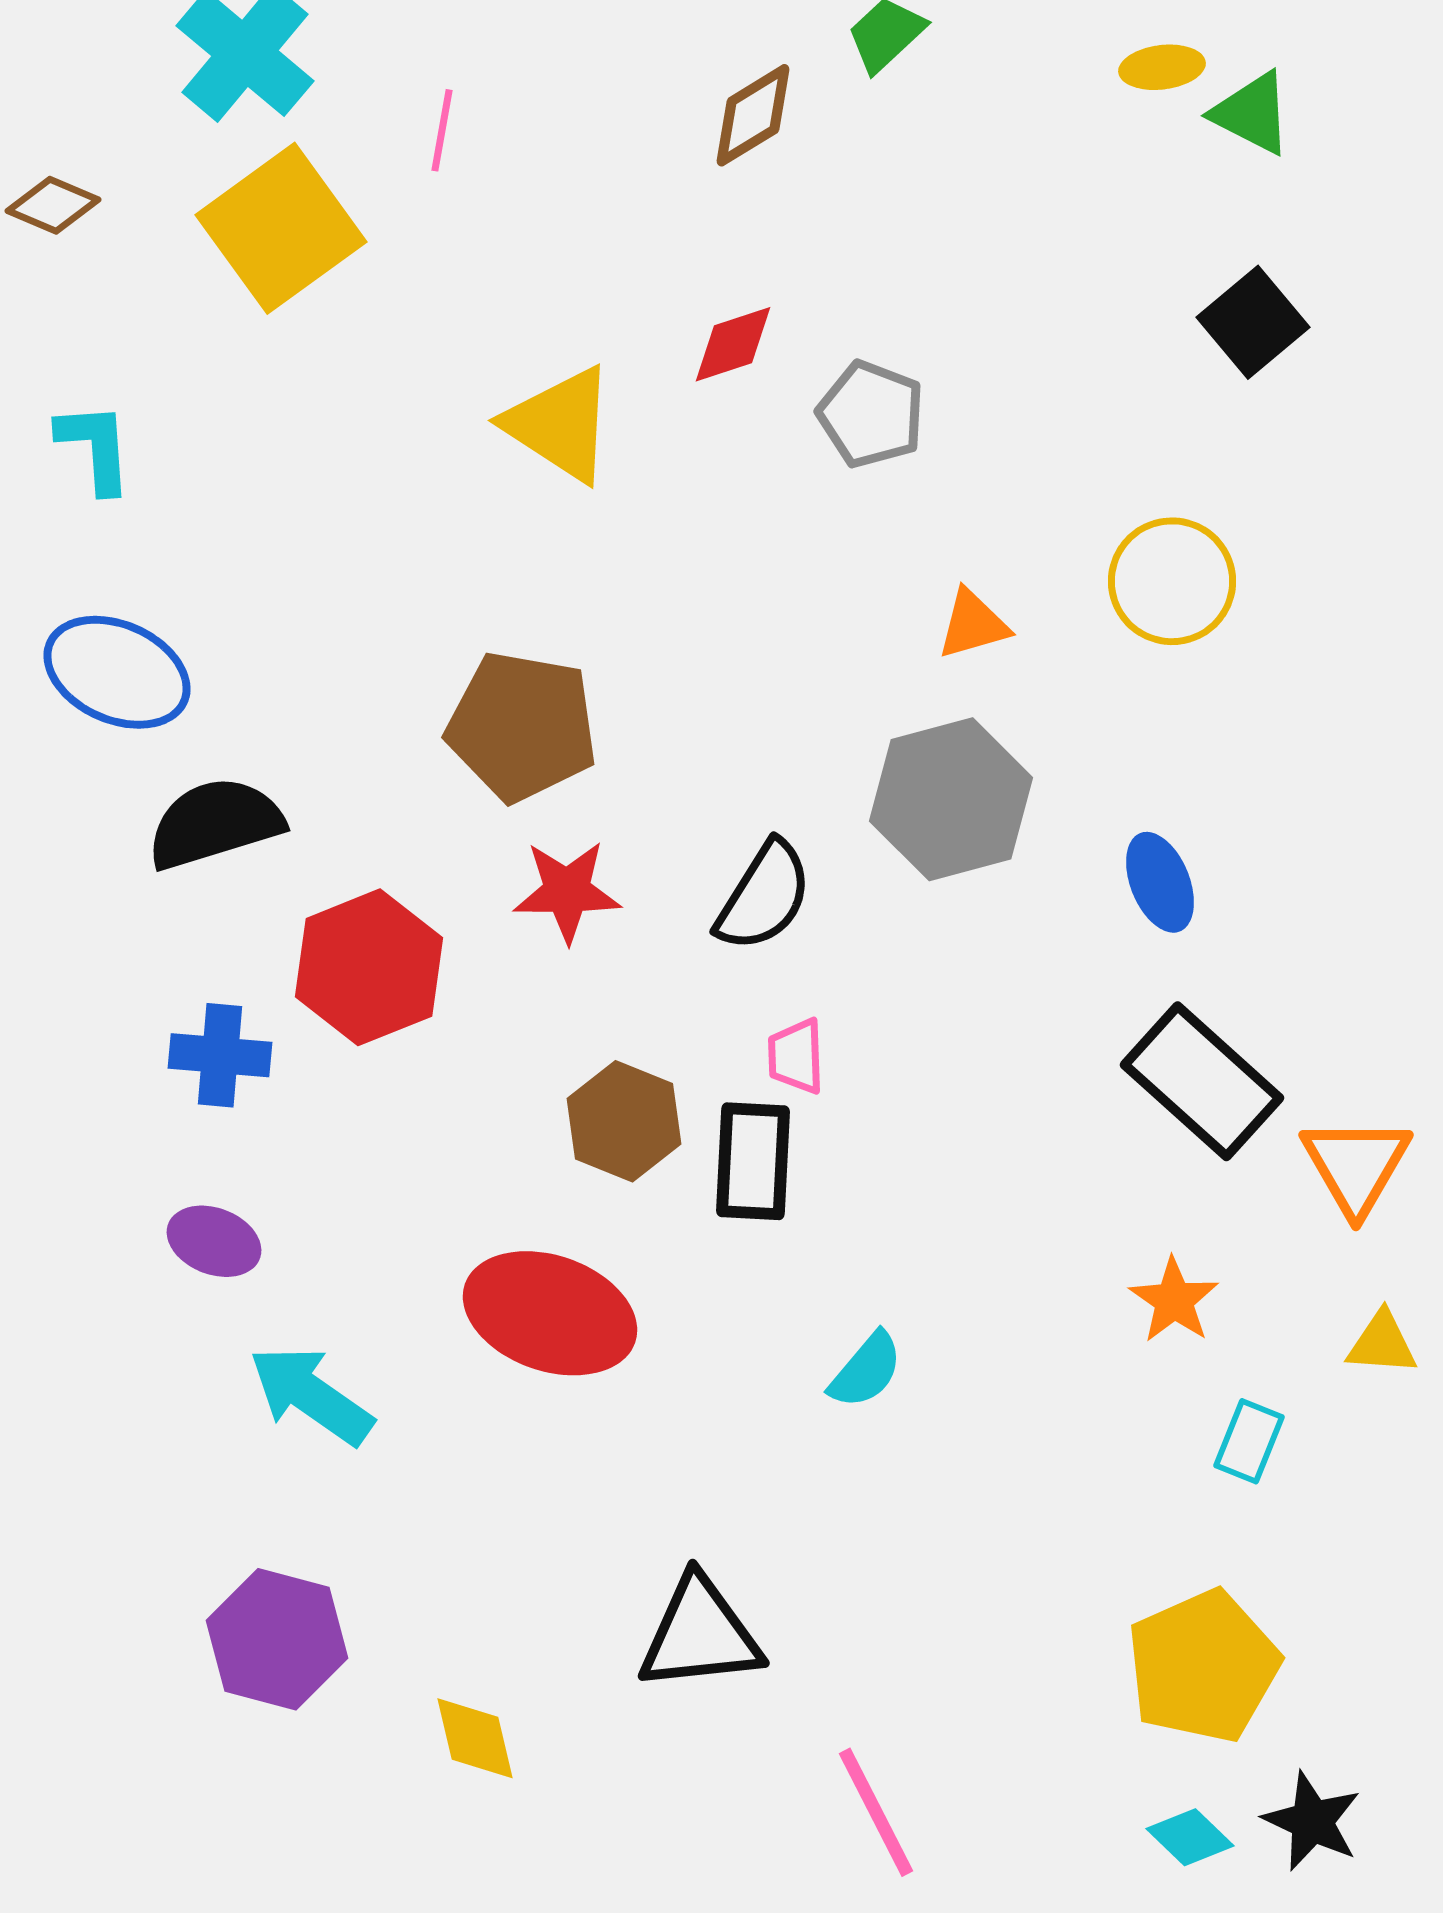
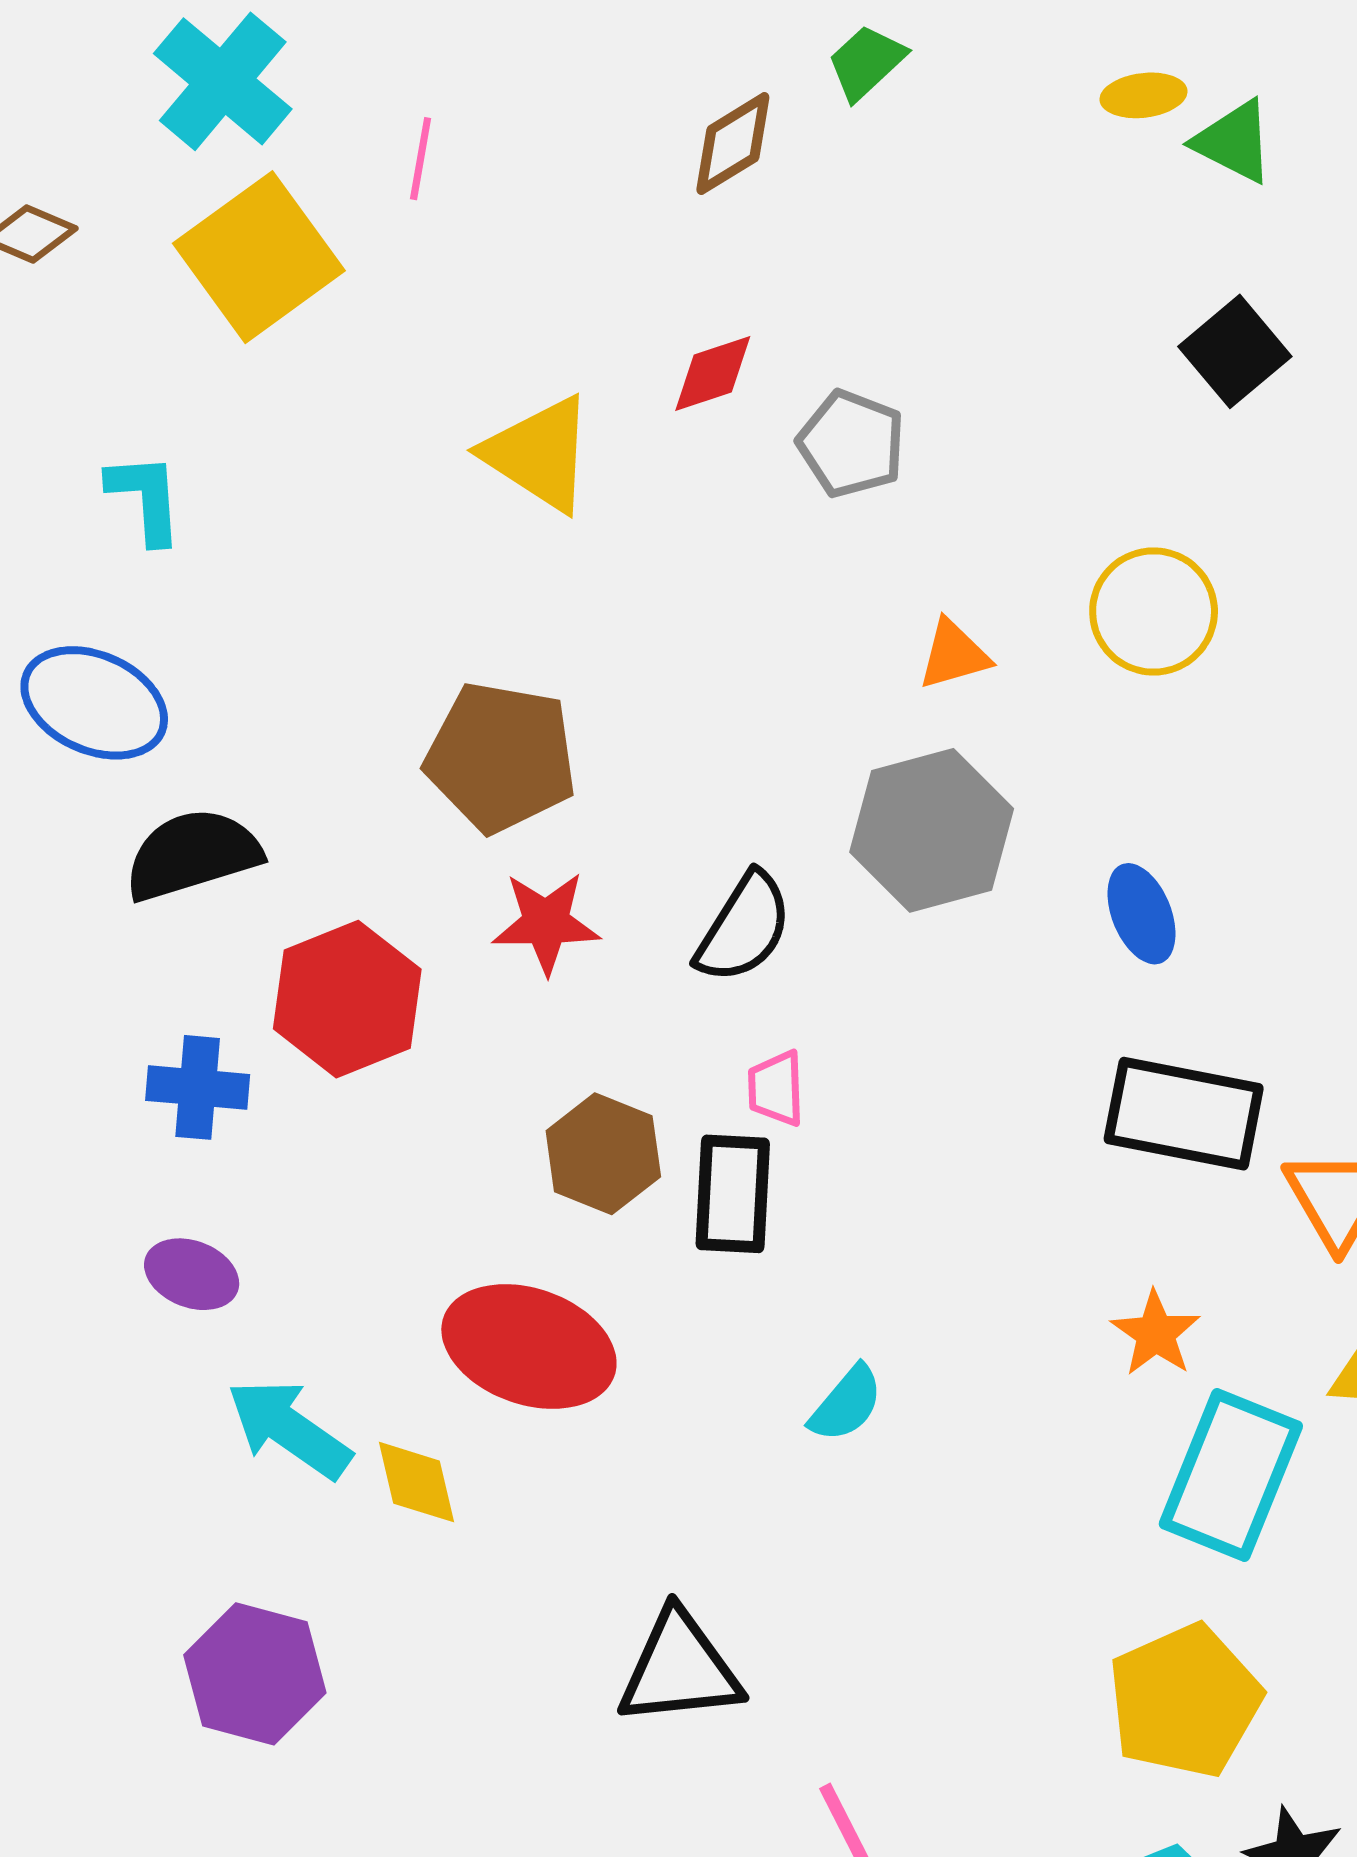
cyan L-shape: (95, 447) -> (145, 498), moved
black rectangle: (1202, 1081) -> (1184, 1114), turned -31
cyan rectangle: (1249, 1441) -> (1231, 1475), size x2.0
yellow diamond: (475, 1738) -> (417, 1482), moved

